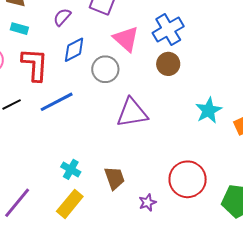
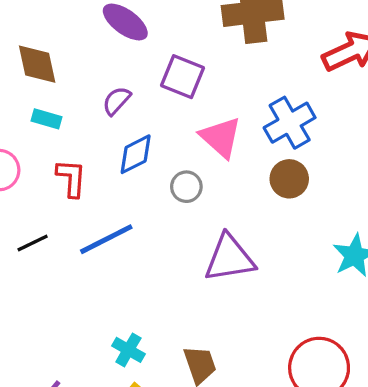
red L-shape: (35, 65) -> (71, 178), size x0.7
gray circle: (105, 69) -> (186, 187), size x0.7

